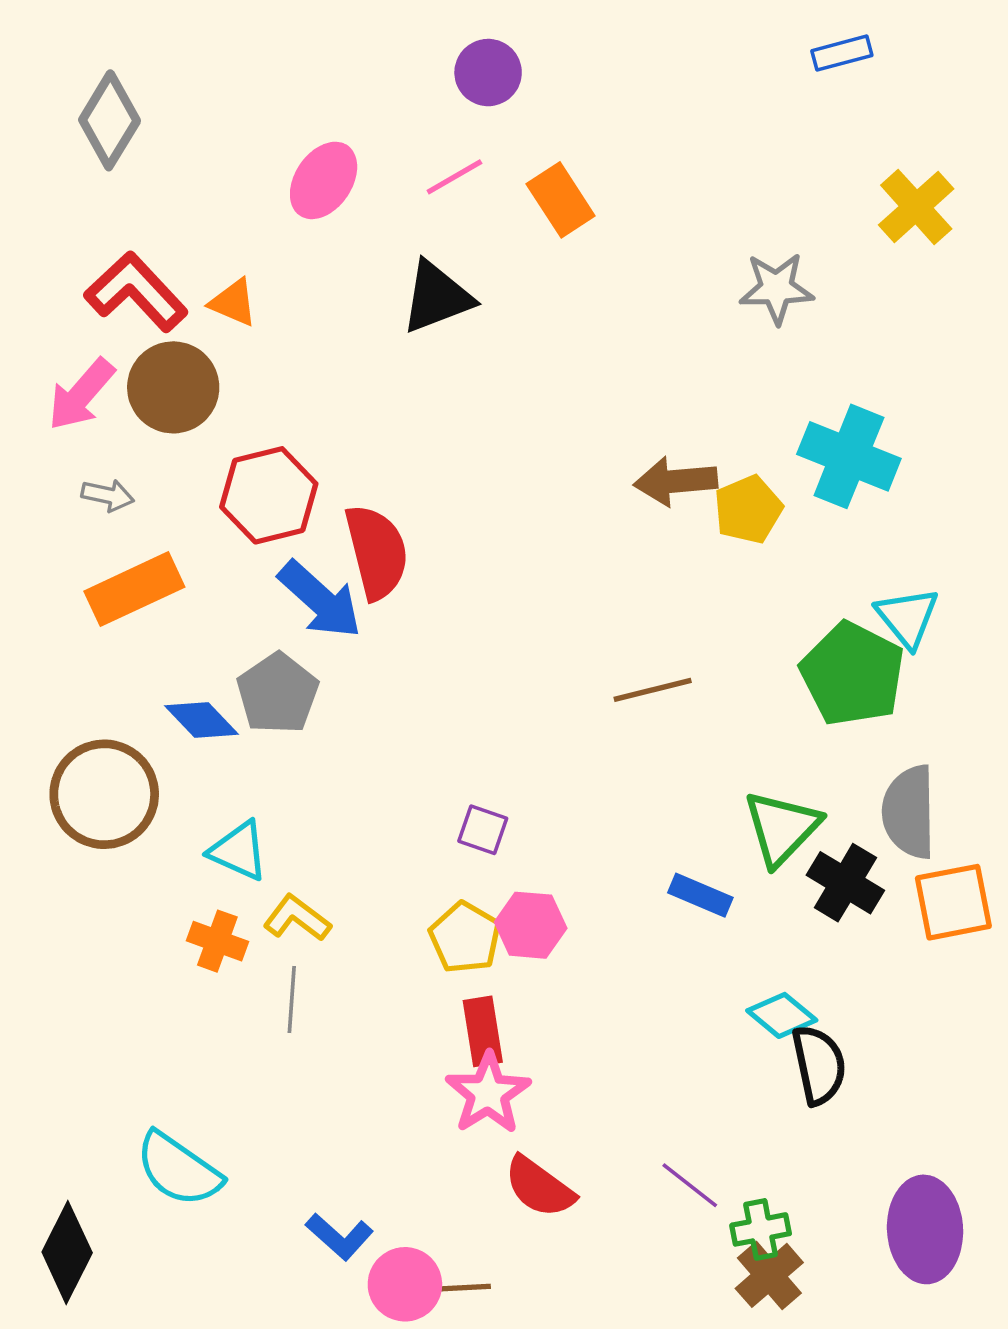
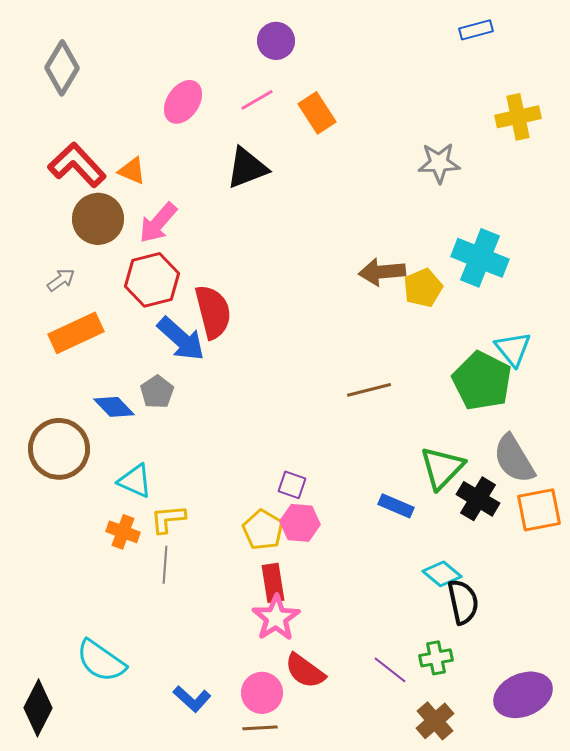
yellow cross: (916, 207) -> (518, 117), turned 30
pink arrow: (81, 394) -> (158, 223), moved
gray arrow: (108, 495) -> (61, 280), turned -48
gray pentagon: (278, 693) -> (157, 392), size x0.7
gray semicircle: (909, 812) -> (514, 459), turned -30
purple square: (483, 830) -> (292, 485), moved
yellow L-shape: (297, 918) -> (168, 519), turned -42
green cross: (761, 1229) -> (436, 658), moved
purple ellipse: (925, 1229) -> (523, 695), turned 70
pink circle: (405, 1284) -> (262, 693), moved

